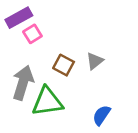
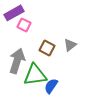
pink square: (32, 34) -> (24, 25), turned -32
blue semicircle: (102, 115) -> (51, 86), moved

